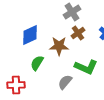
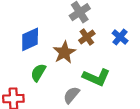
brown star: (59, 46) -> (64, 52), turned -30

